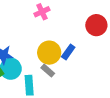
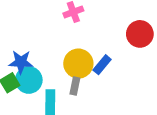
gray rectangle: (48, 71) -> (75, 86), turned 56

